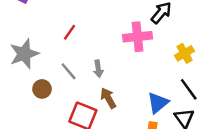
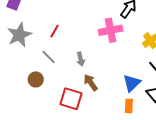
gray star: (24, 54) -> (19, 35), moved
gray line: (69, 71) -> (49, 57), moved

